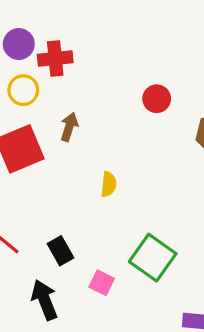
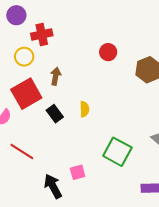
purple circle: (19, 44) -> (16, 15), moved
black rectangle: (61, 251) -> (55, 114), moved
pink square: (102, 283) -> (78, 172), moved, turned -35

